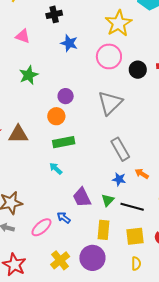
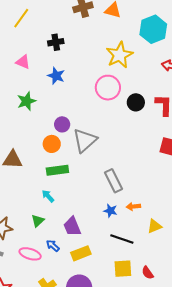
blue star: (69, 43) -> (56, 76), moved
gray triangle: (110, 103) -> (85, 140), moved
orange arrow: (142, 174) -> (133, 206), turned -40
green triangle: (108, 200) -> (38, 221), moved
pink ellipse: (41, 227) -> (30, 254), turned 55
yellow rectangle: (104, 230) -> (81, 253), moved, turned 60

